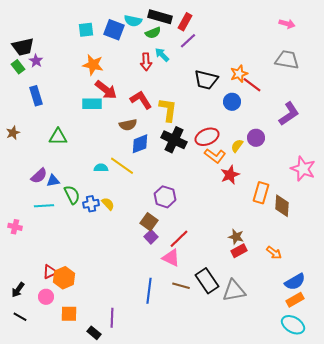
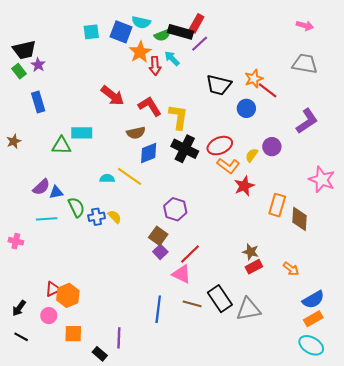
black rectangle: (160, 17) -> (180, 32), moved
orange star: (93, 65) -> (140, 52), moved, turned 30
cyan rectangle: (92, 104) -> (82, 133), moved

